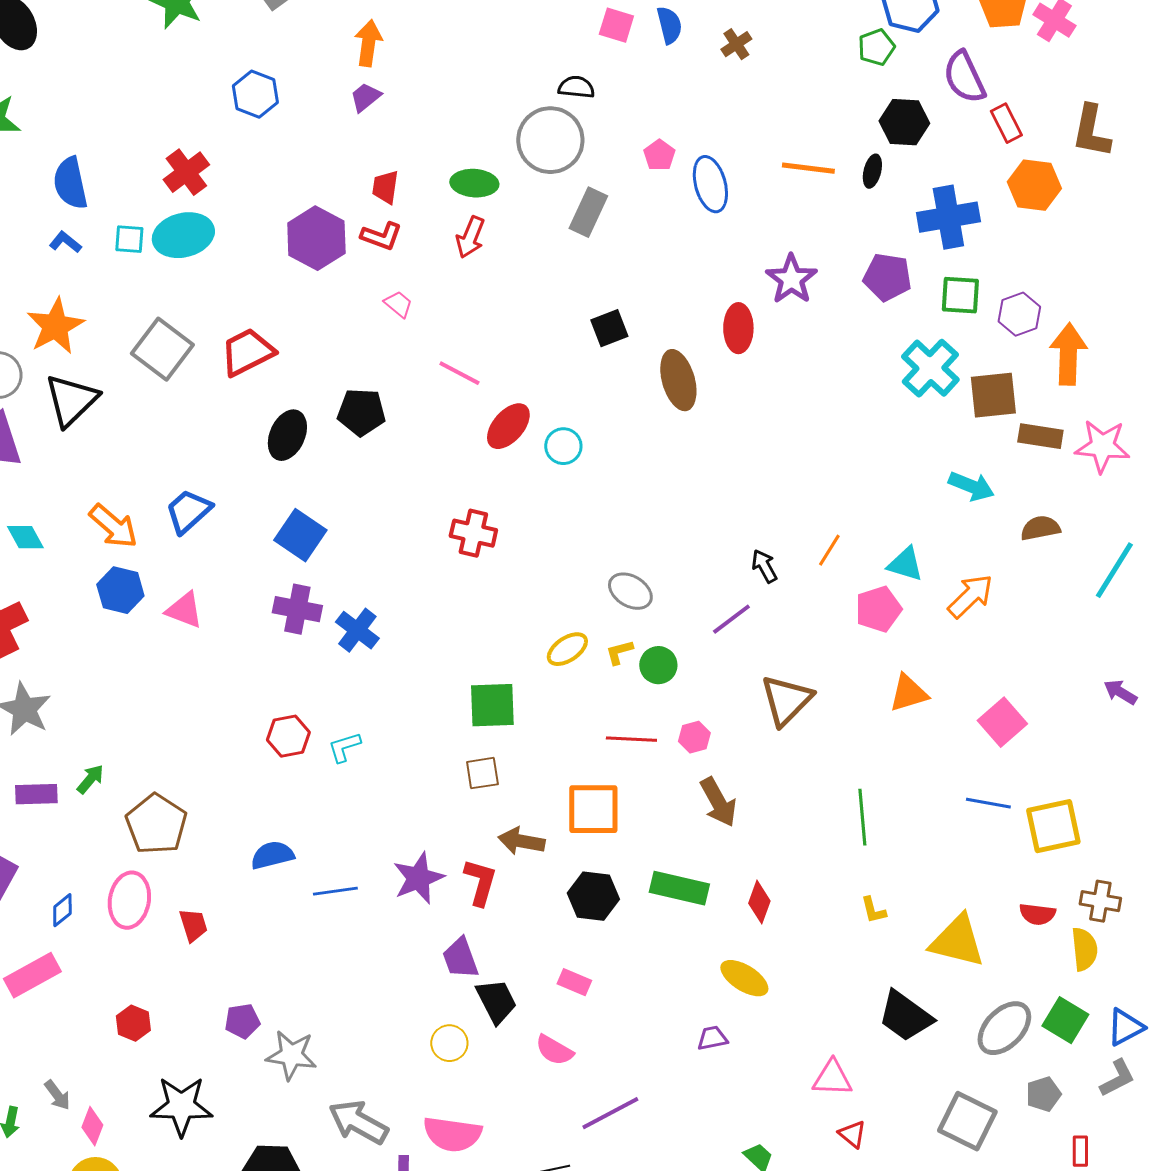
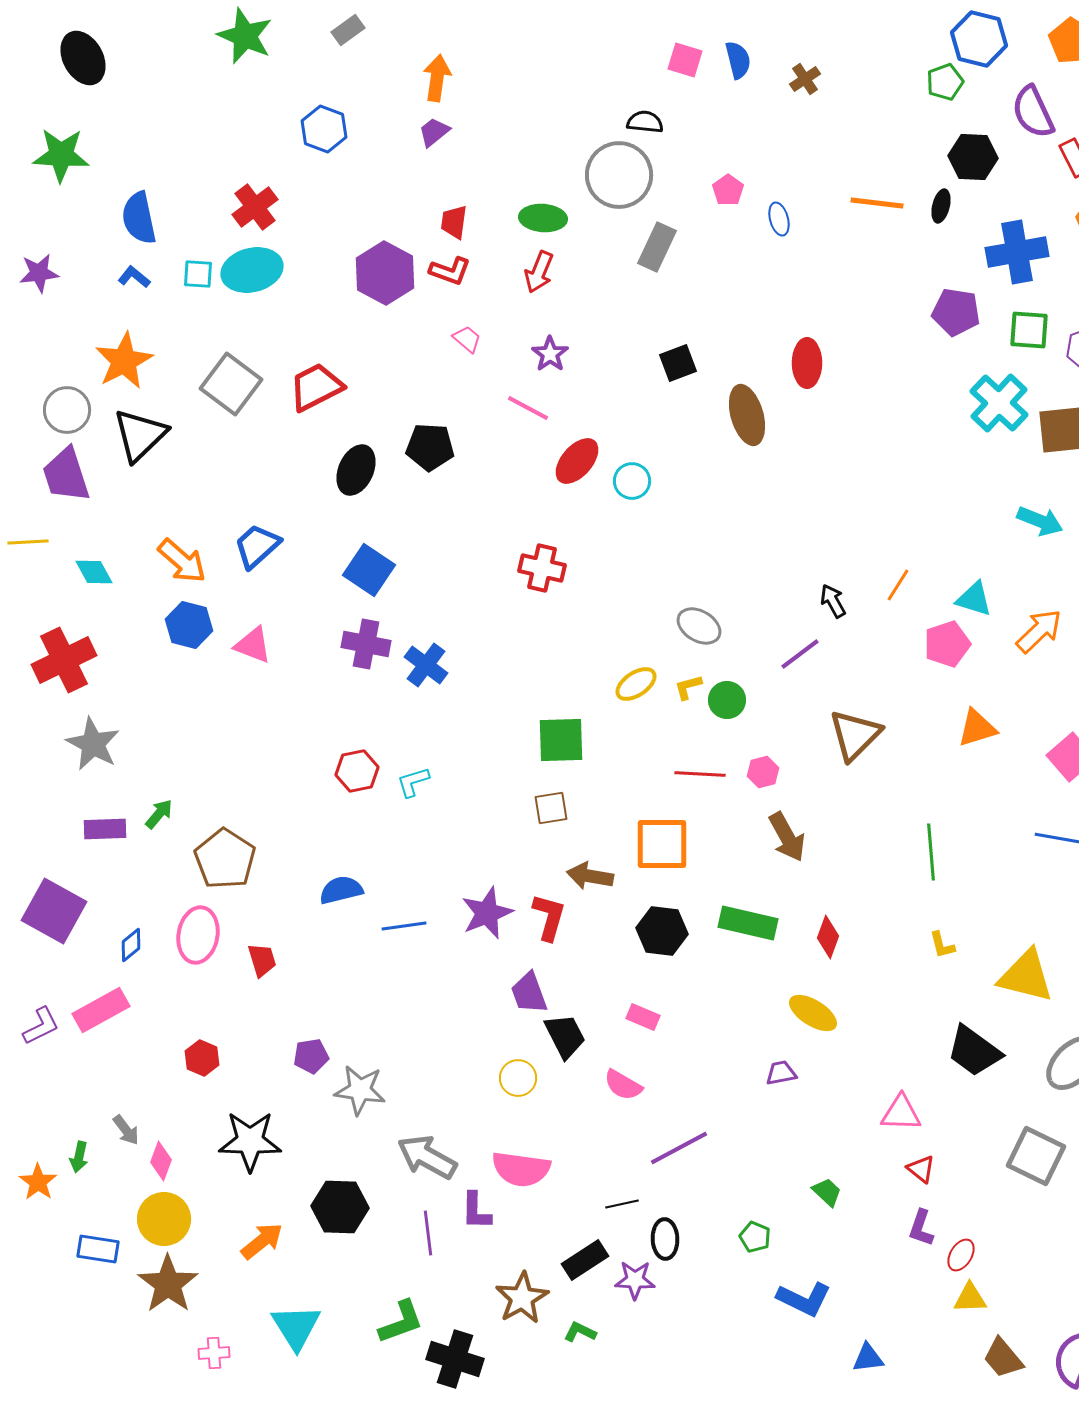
blue ellipse: (710, 184) -> (779, 219), size x0.6
purple star: (791, 279) -> (550, 354), moved, size x0.7

